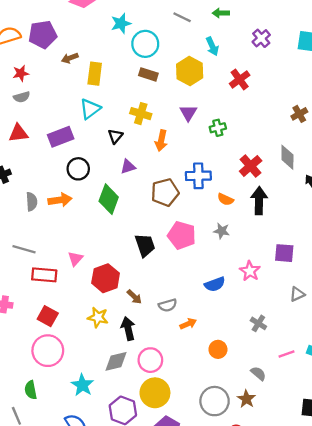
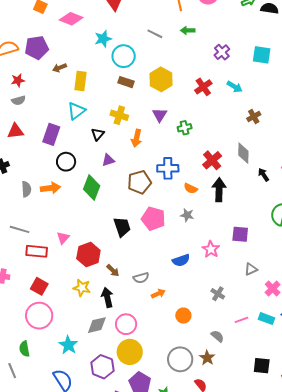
cyan arrow: (212, 46) -> (235, 87), moved, turned -35
purple rectangle: (61, 137) -> (51, 134), turned -50

